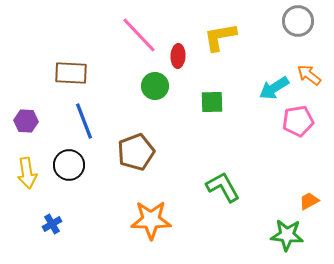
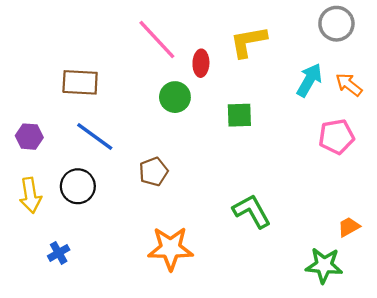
cyan arrow: (274, 88) -> (309, 80), moved, turned 152
blue line: (84, 121) -> (95, 137), turned -33
brown pentagon: (136, 152) -> (153, 172), size x0.7

